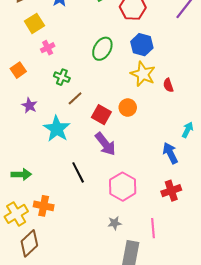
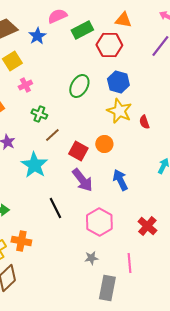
blue arrow: (170, 153) -> (120, 180), moved
red cross: (171, 191) -> (147, 226), turned -30

